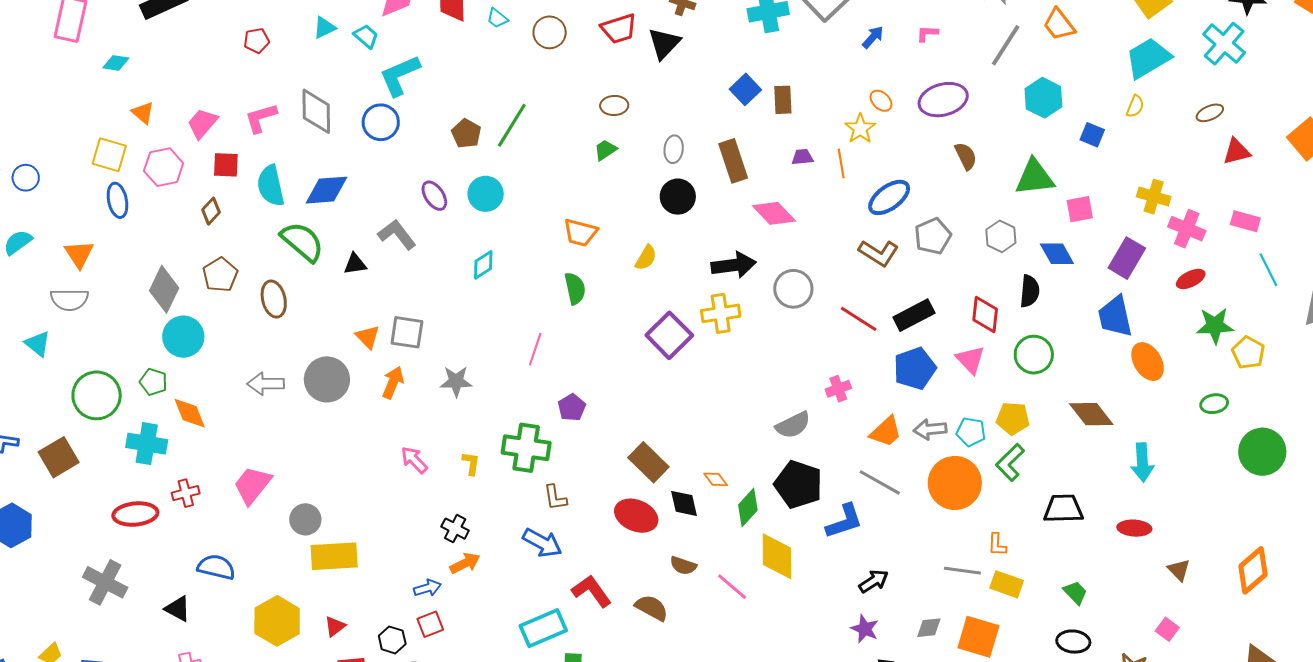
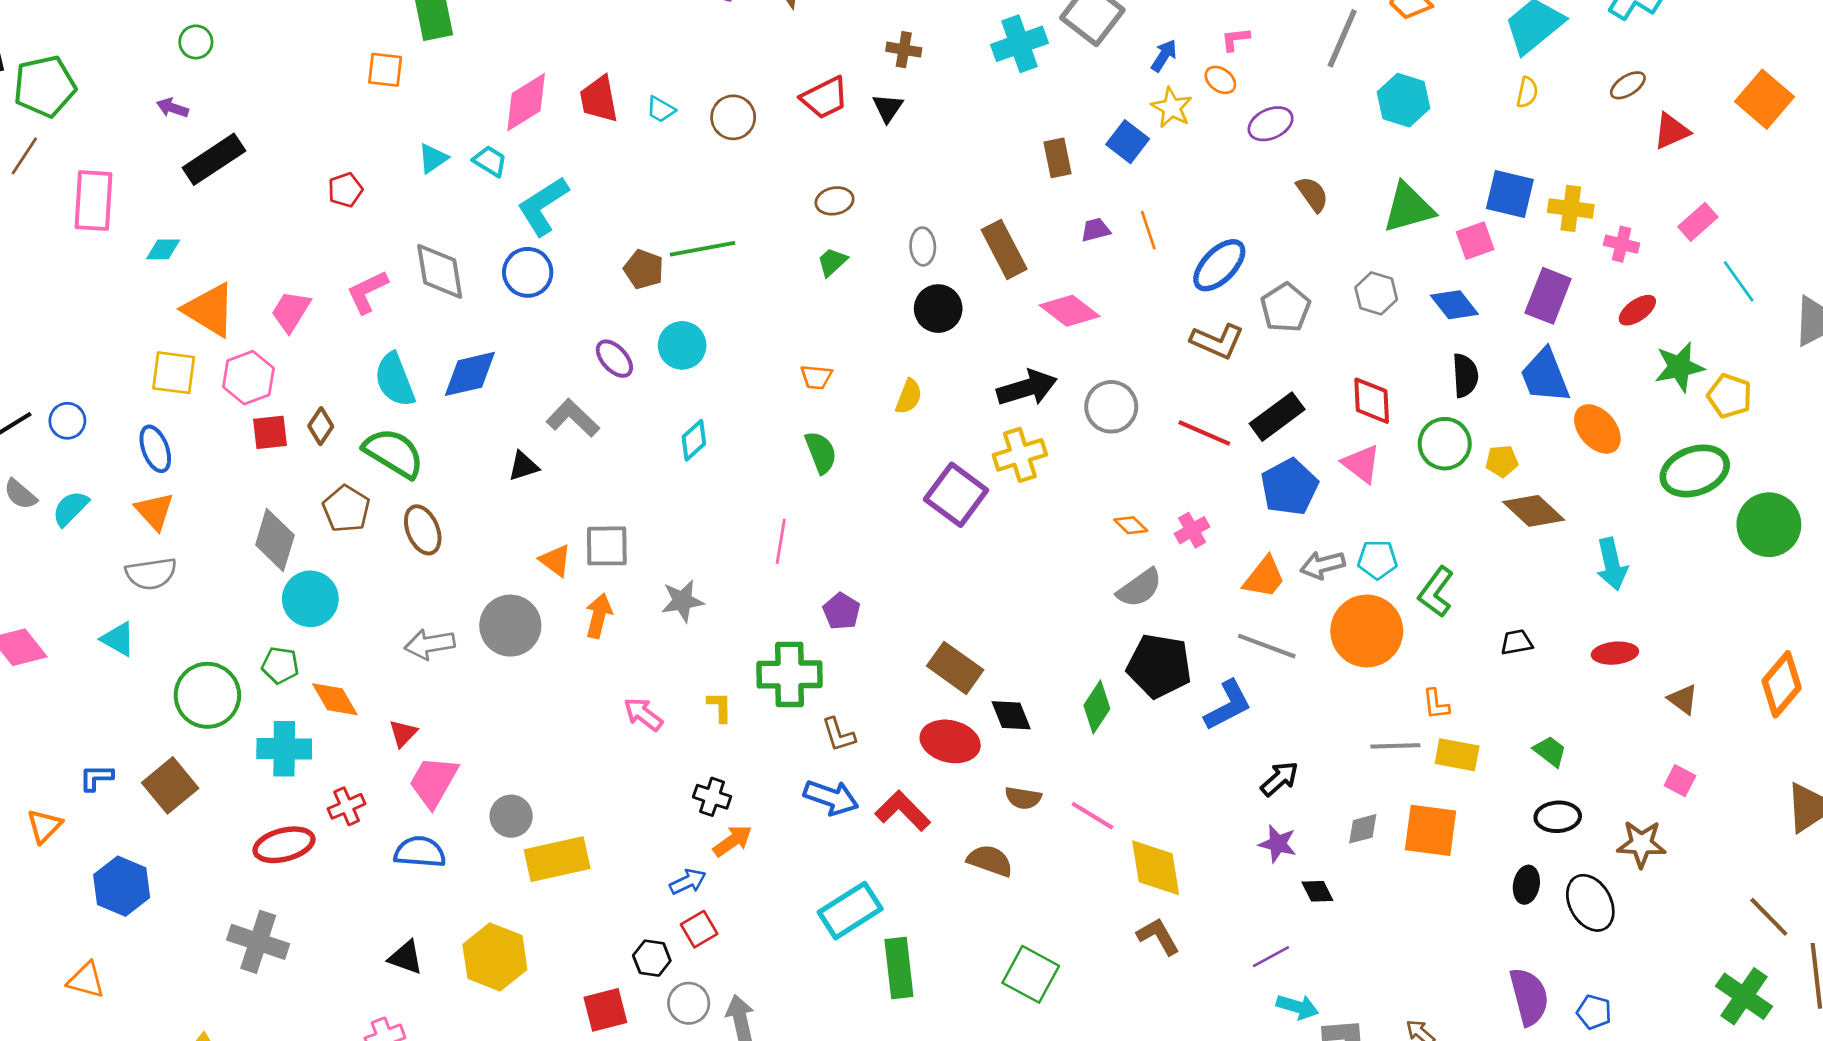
black triangle: (664, 43) -> (888, 108), size x0.7
blue square: (745, 89) -> (1128, 142), moved
purple ellipse: (943, 100) -> (1271, 124), size x0.7
orange ellipse: (881, 101) -> (1220, 80), moved
orange triangle: (143, 113) -> (209, 310), size x1.8
green line: (512, 125) -> (703, 249), turned 57
yellow star: (860, 129) -> (1172, 108), moved
blue square: (1092, 135) -> (1510, 194), moved, size x1.5
red square: (226, 165) -> (270, 432), moved
blue ellipse: (117, 200) -> (155, 449), moved
pink rectangle: (1245, 221) -> (1698, 222), turned -48
pink cross: (1187, 229) -> (1622, 244), size x0.7
orange trapezoid: (580, 233) -> (816, 377), size x0.7
green semicircle: (302, 242) -> (394, 453), moved
black semicircle: (1030, 291) -> (1465, 375), moved
green ellipse: (1214, 404) -> (1695, 471), size x1.8
yellow pentagon: (1013, 418) -> (1502, 461), moved, size x0.7
orange diamond: (716, 479) -> (1131, 525), moved
black trapezoid: (1063, 509) -> (1517, 642), size x0.6
yellow diamond: (777, 556) -> (1156, 868), moved
blue semicircle: (216, 567) -> (420, 852), moved
red L-shape: (592, 591) -> (903, 811), moved
black triangle: (178, 609) -> (406, 957), moved
red triangle: (335, 626) -> (403, 733), moved

